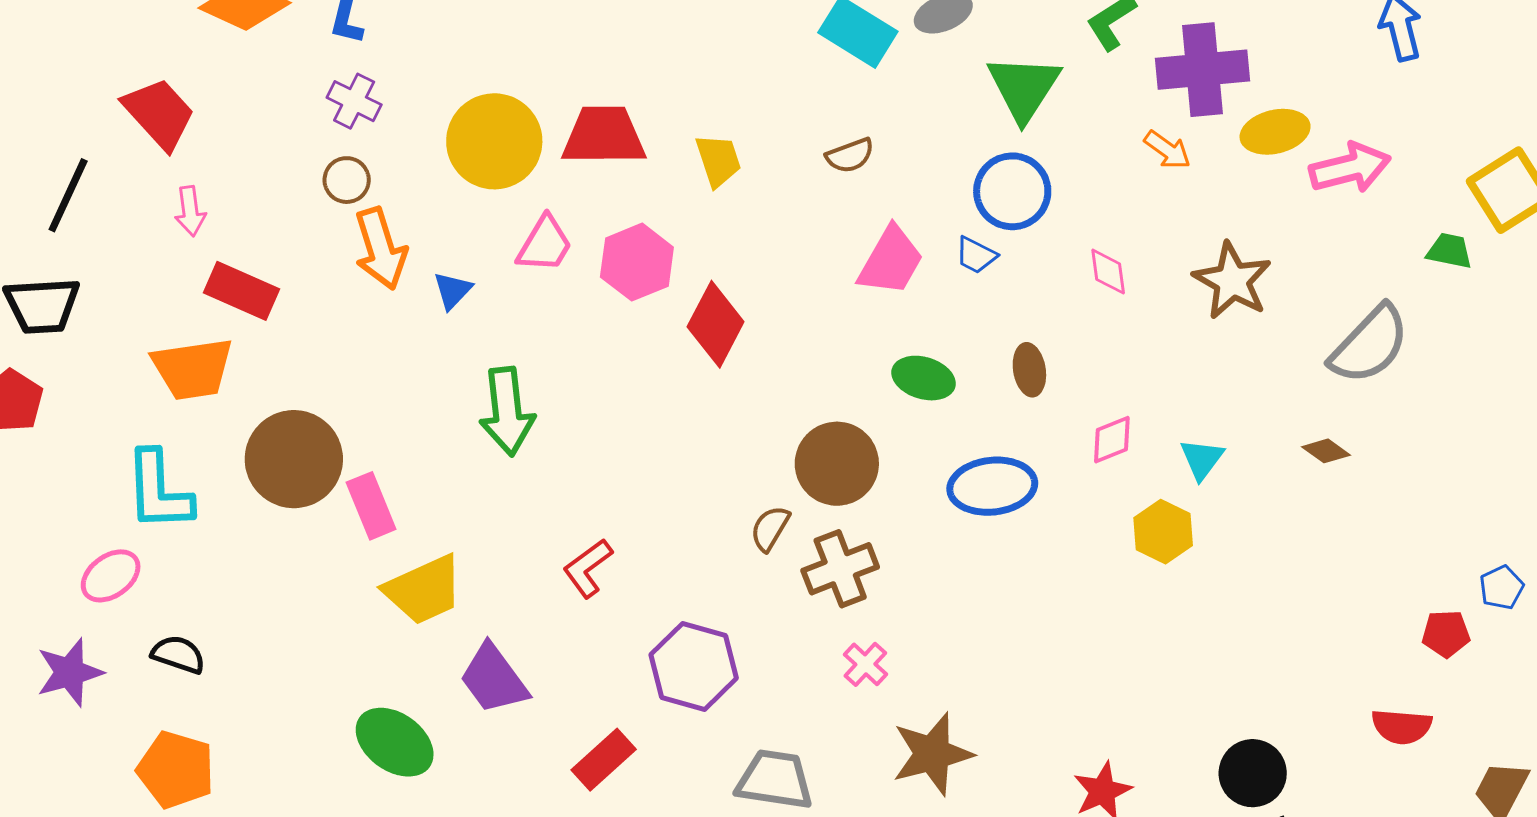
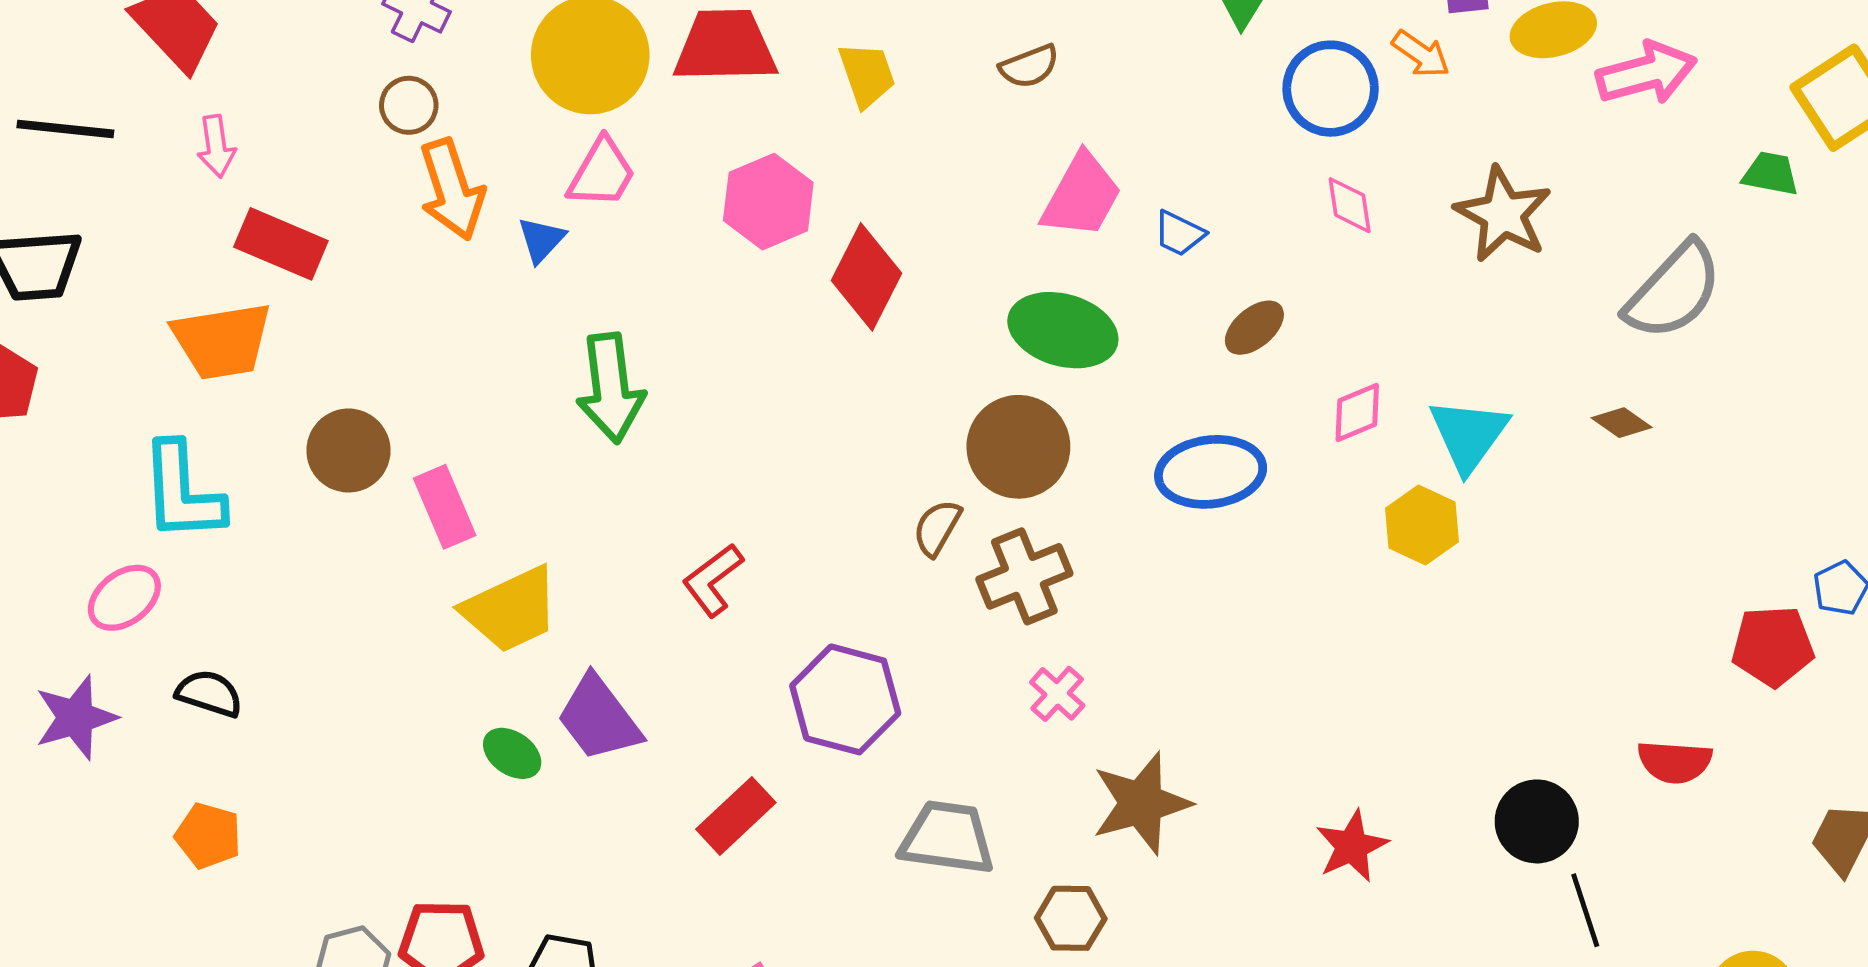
blue circle: (1012, 191) -> (1331, 89), moved
black line: (68, 195) -> (65, 129), turned 72
pink trapezoid: (545, 244) -> (602, 173), moved
blue trapezoid: (976, 255) -> (1179, 233), moved
brown ellipse: (1029, 370) -> (1254, 328), turned 60
green ellipse: (924, 378) -> (1063, 330), moved, size x1.4
brown circle: (294, 459) -> (348, 451), size x0.7
cyan triangle: (1202, 459) -> (1469, 435), size x1.5
red pentagon: (1446, 634) -> (1773, 646), size x1.4
red semicircle: (1402, 727) -> (1675, 762), moved
green ellipse: (395, 742) -> (512, 753), moved, size x0.6
orange pentagon: (176, 770) -> (208, 836), size x0.7

